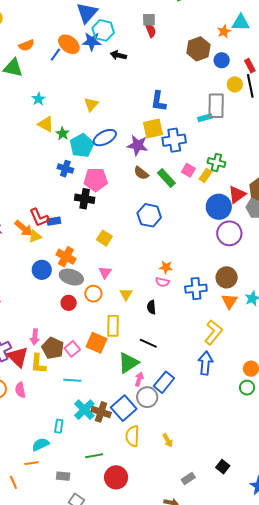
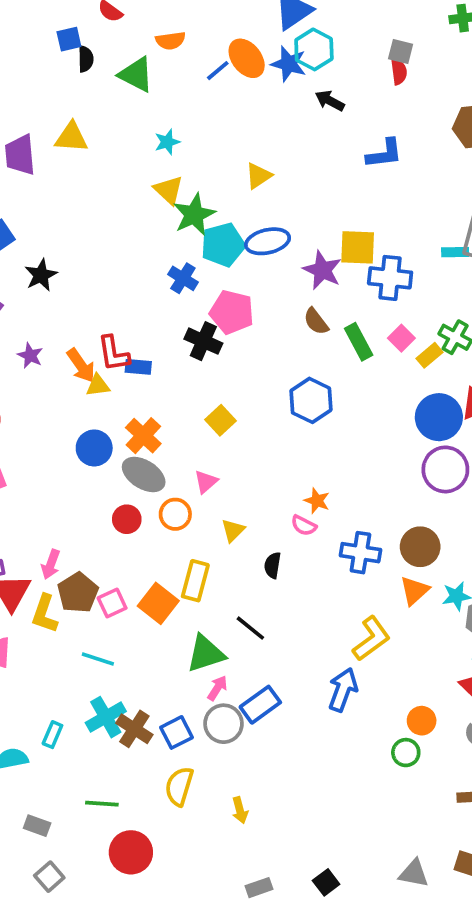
blue L-shape: (159, 101) -> (384, 154), moved, turned -120
green star: (63, 134) -> (194, 215), size x1.6
blue square: (124, 408) -> (177, 732), size x0.7

